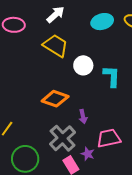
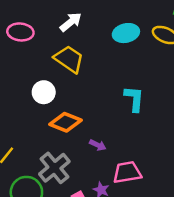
white circle: (83, 65) -> (44, 92), moved
purple arrow: (83, 117) -> (98, 145), turned -56
gray cross: (63, 138) -> (54, 168), moved

